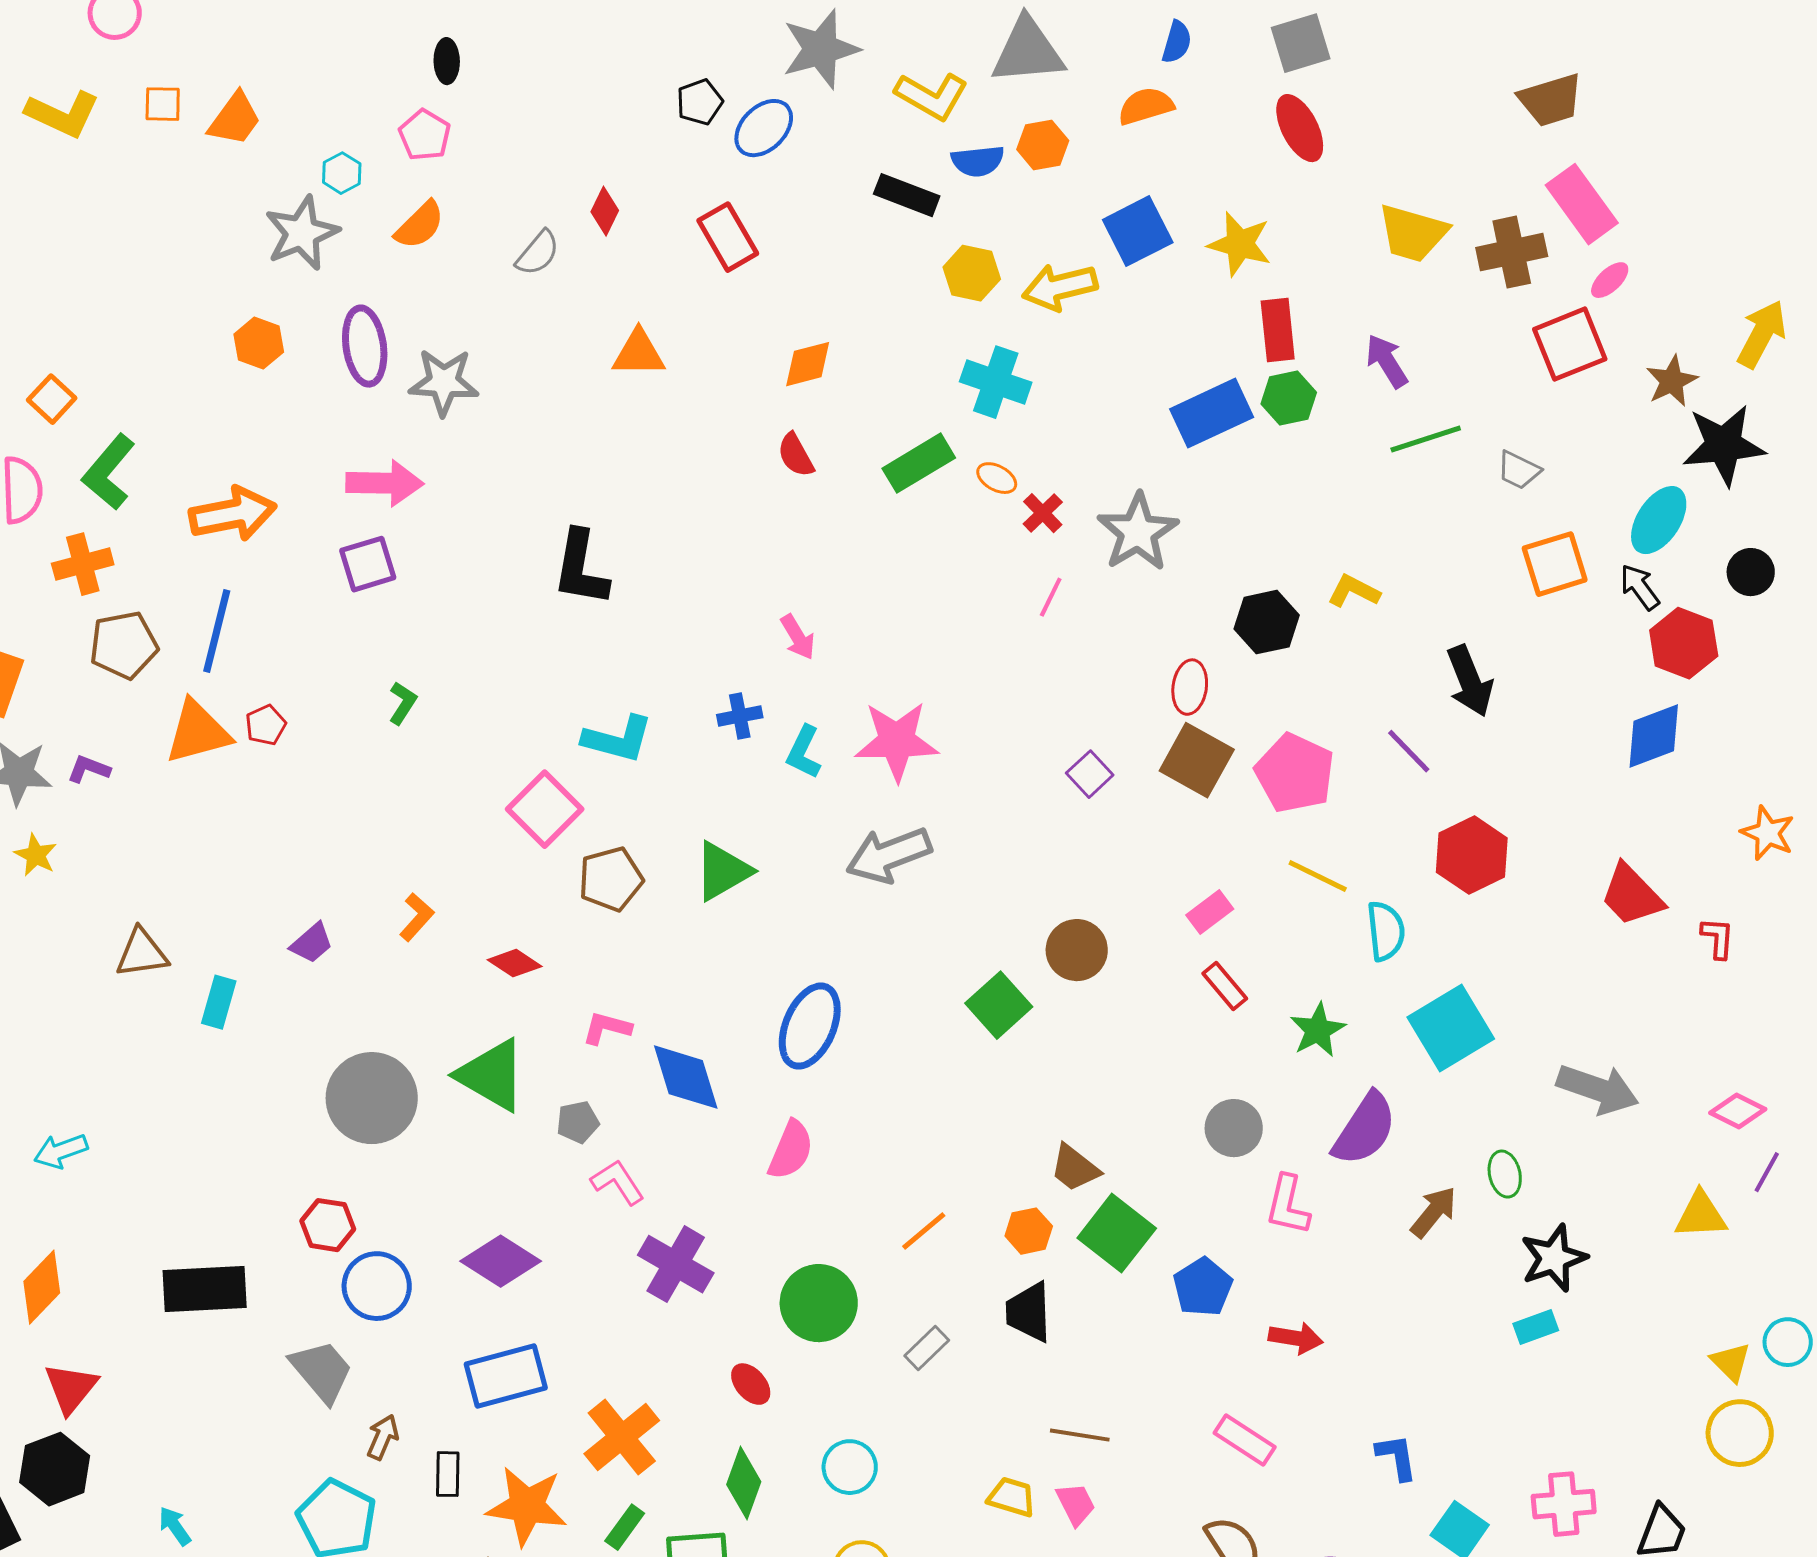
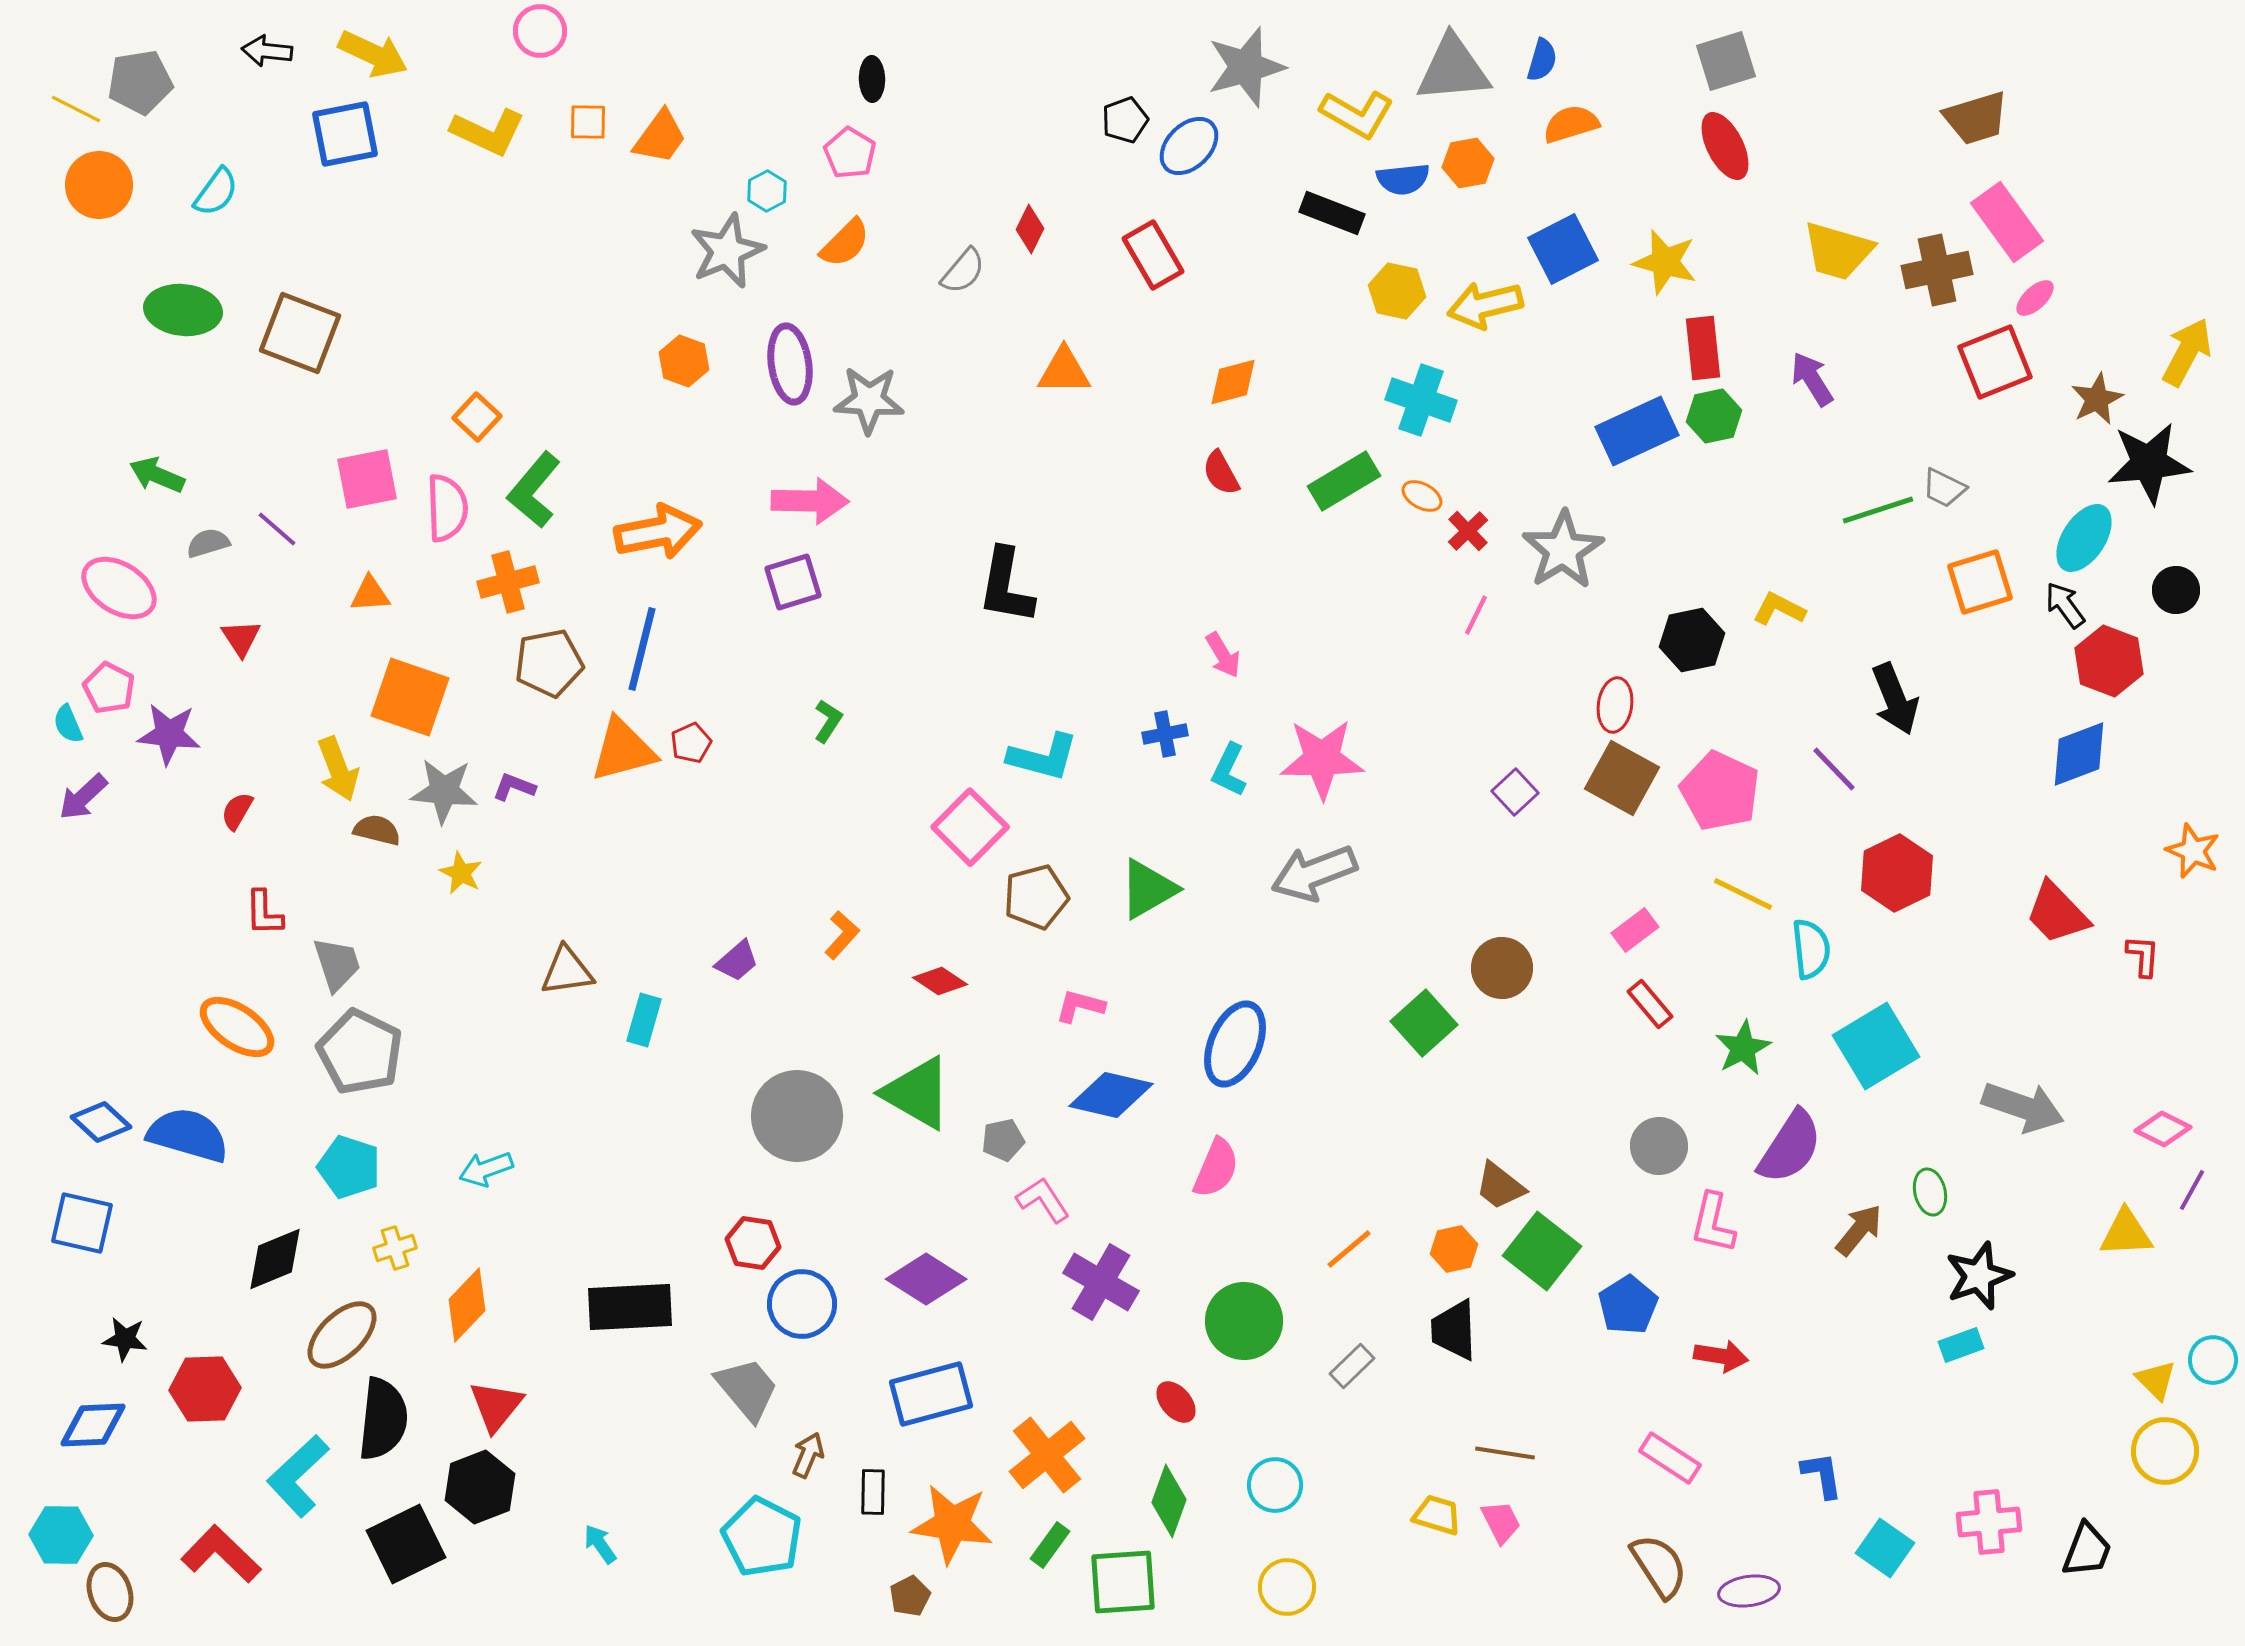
blue semicircle: (1177, 42) -> (1542, 60), moved
green line: (1426, 439) -> (1878, 510), moved
pink L-shape: (607, 1028) -> (1080, 1006), moved
blue diamond: (686, 1077) -> (1111, 1095), turned -60

